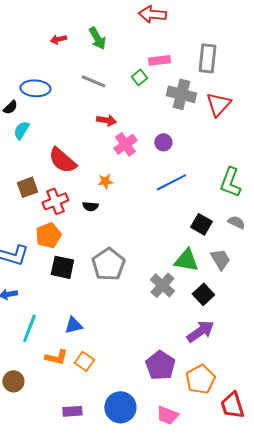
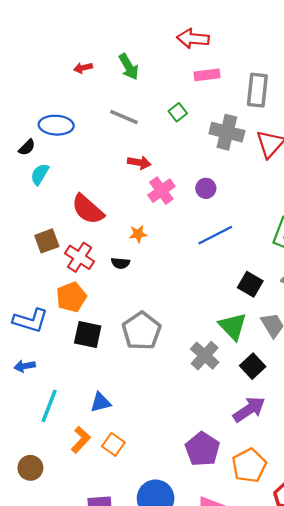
pink rectangle: (159, 60) -> (207, 75), moved
red cross: (55, 201) -> (80, 257), turned -35
green triangle: (186, 260) -> (233, 326), turned 36
orange L-shape: (56, 357) -> (81, 440), turned -60

